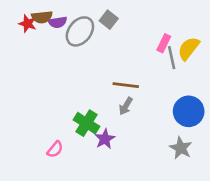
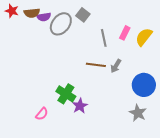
red star: (28, 24) -> (12, 11), moved
gray line: (172, 58) -> (104, 38), moved
gray arrow: (126, 106) -> (116, 66), moved

